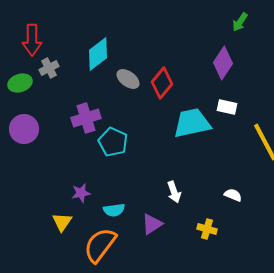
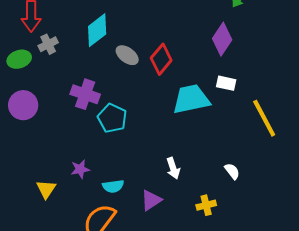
purple cross: (86, 118) -> (85, 94), turned 36
white semicircle: (233, 195) -> (232, 171), turned 30
yellow triangle: (62, 222) -> (46, 189), moved
yellow cross: (207, 229) -> (206, 205), turned -30

